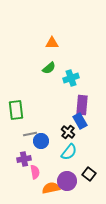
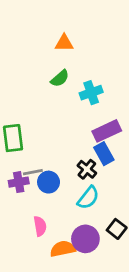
purple rectangle: (82, 105) -> (107, 131), turned 60
purple cross: (24, 159) -> (19, 182), moved

